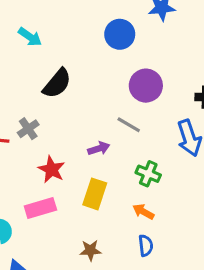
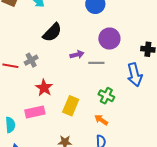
gray line: (129, 125) -> (96, 63), turned -35
purple arrow: (99, 148) -> (77, 55), moved

